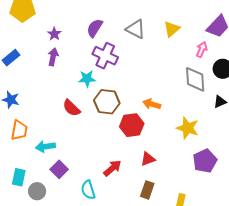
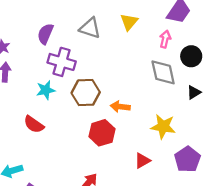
brown hexagon: (107, 102) -> (86, 93), moved
red triangle: (148, 159) -> (142, 161), moved

